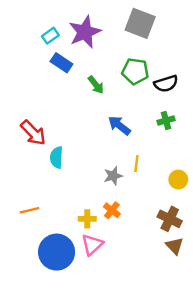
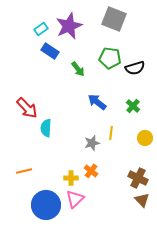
green cross: (166, 120) -> (133, 106), moved, turned -32
yellow circle: (178, 180) -> (145, 138), moved

